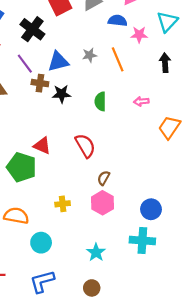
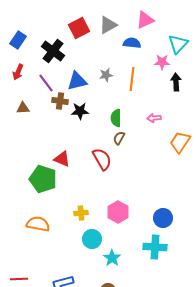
pink star: (139, 35) -> (162, 62), moved
orange line: (118, 59) -> (132, 79), turned 30
brown semicircle: (104, 178) -> (119, 138), moved
cyan circle: (41, 243) -> (92, 239), moved

